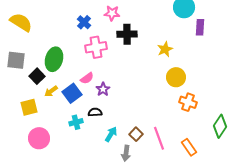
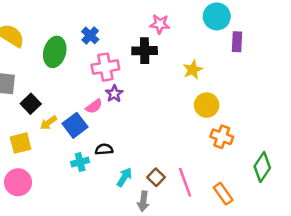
pink star: (112, 13) -> (160, 24), moved
green ellipse: (54, 59) -> (55, 52), moved
purple star: (103, 89) -> (114, 94), moved
pink circle: (39, 138) -> (18, 182), moved

